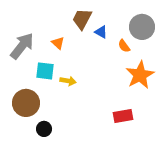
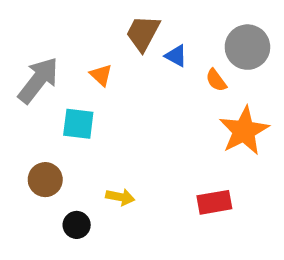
yellow arrow: (68, 81) -> (120, 197), moved
brown circle: (26, 103) -> (45, 180), size x0.7

